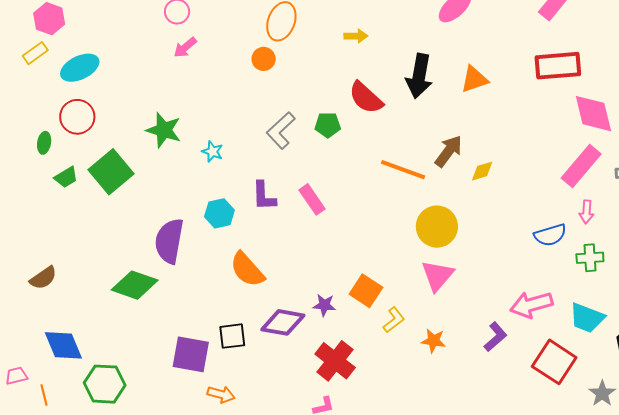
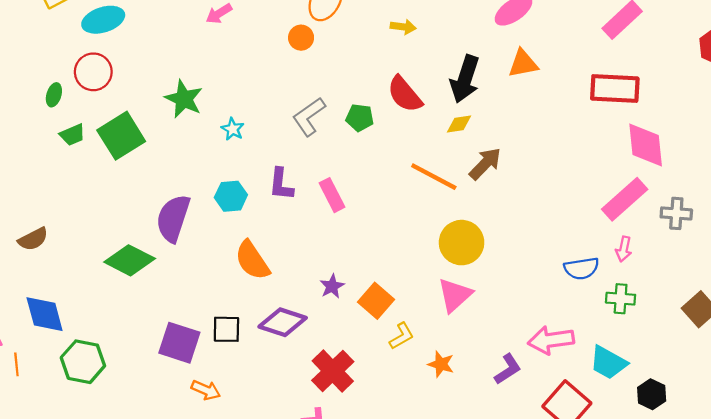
orange triangle: (474, 79) -> (523, 64), moved
yellow diamond: (482, 171) -> (459, 124), moved
purple star: (324, 305) -> (332, 286), moved, turned 30

